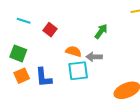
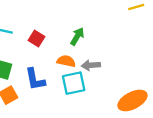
green arrow: (101, 31) -> (77, 36), moved
blue L-shape: (44, 77) -> (35, 79), moved

